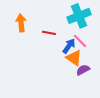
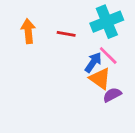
red line: (49, 33) -> (66, 34), moved

